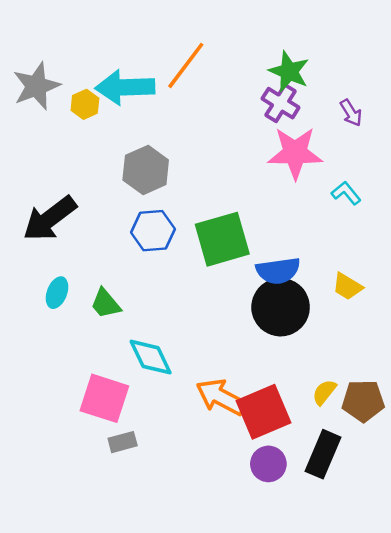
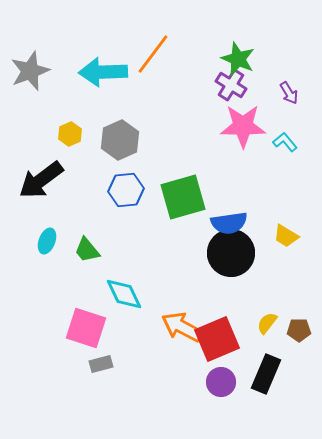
yellow hexagon: (85, 104) -> (70, 134), moved
cyan L-shape: (346, 193) -> (285, 142), moved
brown pentagon: (363, 401) -> (299, 330), size x0.7

